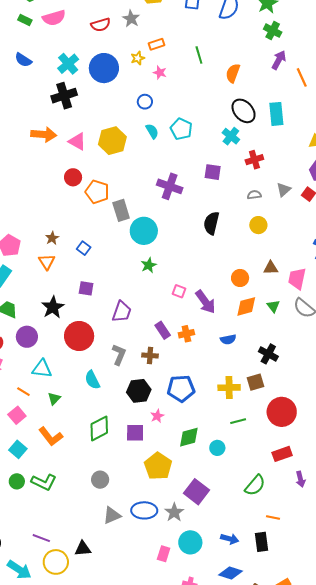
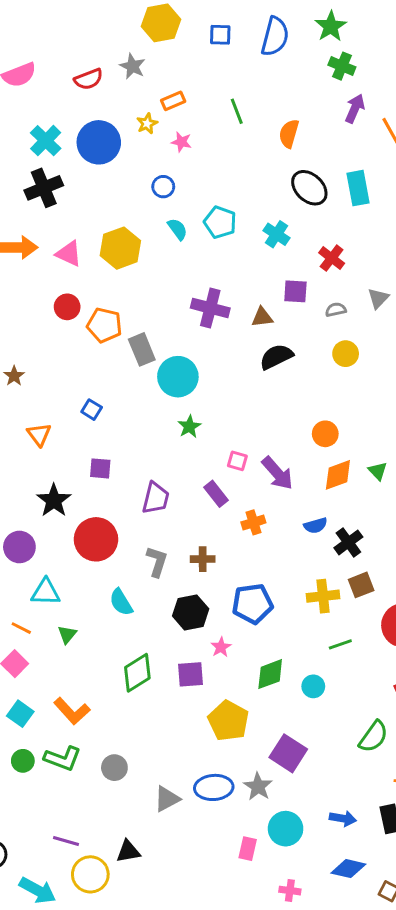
cyan cross: (231, 136) -> (276, 234), moved
red cross: (254, 160) -> (332, 258), turned -30
purple square: (213, 172) -> (295, 291), moved
black semicircle: (211, 223) -> (276, 357), turned 55
brown star: (52, 238) -> (14, 376), moved
brown triangle: (271, 268) -> (262, 317), moved
purple rectangle: (163, 330) -> (216, 494), moved
black cross: (268, 354) -> (348, 542), moved, turned 30
orange L-shape: (51, 436) -> (72, 711), moved
gray circle: (100, 480) -> (114, 768), moved

